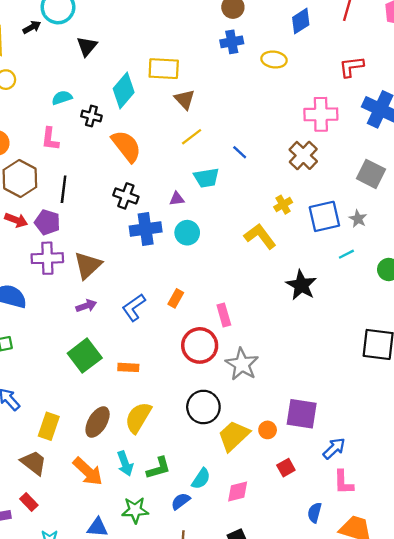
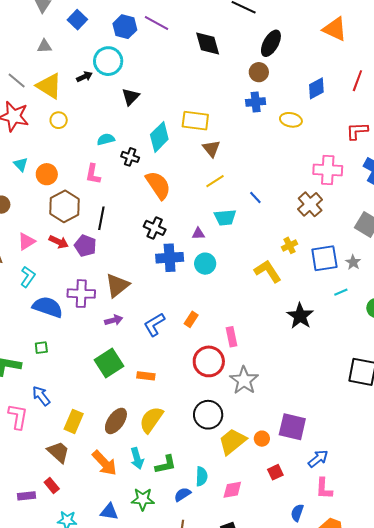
purple cross: (47, 258) -> (81, 294), moved
cyan semicircle: (201, 479) -> (202, 476), turned -36

